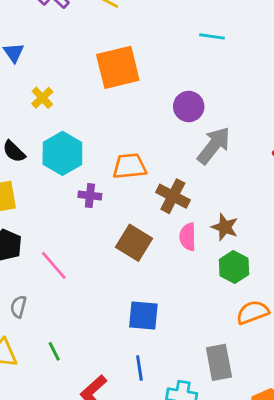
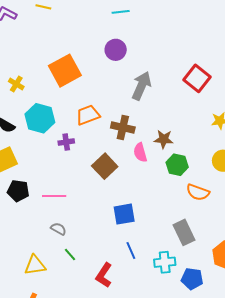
orange square: (118, 67) -> (65, 71), moved
purple circle: (189, 107) -> (116, 50), moved
brown square: (134, 243) -> (105, 166), turned 30
pink line: (54, 265) -> (54, 196), turned -35
gray semicircle: (18, 307) -> (58, 229), moved, turned 119
orange semicircle: (253, 312) -> (198, 192), turned -125

